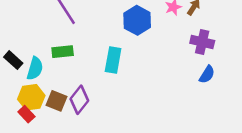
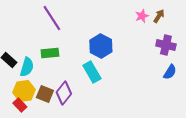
blue hexagon: (137, 20) -> (101, 46), moved
cyan rectangle: (113, 60) -> (92, 72), moved, turned -40

